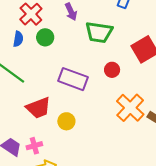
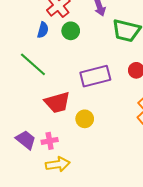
purple rectangle: (73, 79) -> (95, 76), turned -40

